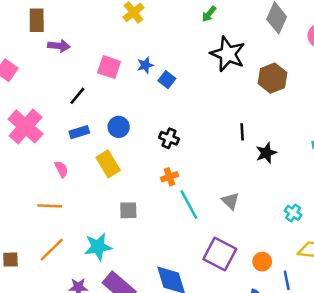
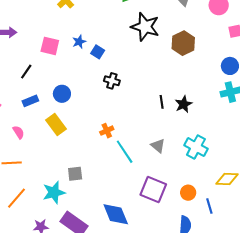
black line: (242, 132) -> (162, 102), moved
black cross: (169, 138) -> (112, 81), moved
gray square: (128, 210) -> (75, 174), moved
cyan cross: (293, 213) -> (196, 147), moved, size x1.6

